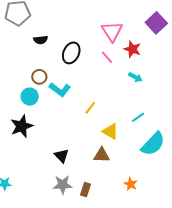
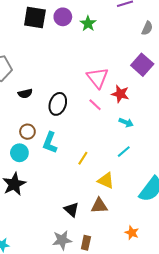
cyan L-shape: (60, 90) -> (50, 143), turned 80
cyan line: (138, 117) -> (124, 152), moved
black triangle: (62, 156) -> (71, 210), moved

